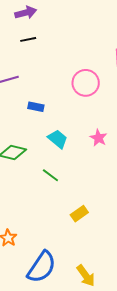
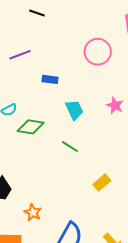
black line: (28, 39) -> (37, 13), turned 35
cyan trapezoid: (58, 139) -> (74, 110), turned 30

